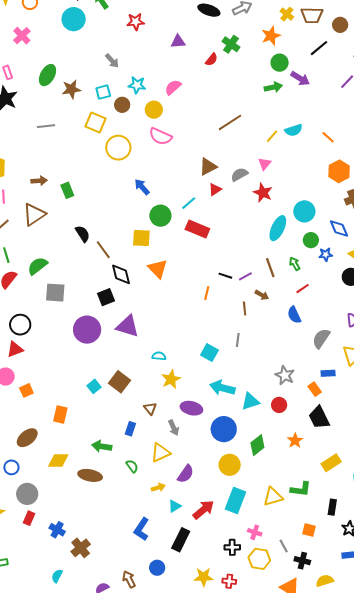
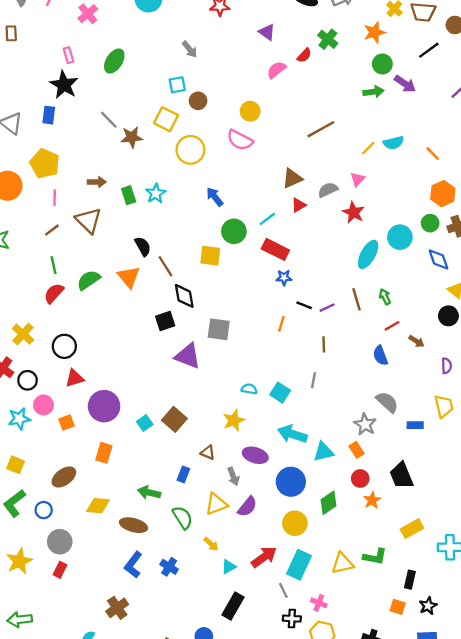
purple triangle: (178, 42) -> (267, 32), turned 35
cyan star: (137, 85) -> (156, 193), moved, turned 30
pink semicircle: (173, 87) -> (276, 70), moved
brown star: (71, 89) -> (132, 137), moved
yellow circle: (154, 110) -> (250, 111), moved
gray line: (46, 126) -> (109, 120), turned 48
brown triangle: (34, 214) -> (88, 220), turned -45
green circle: (311, 240) -> (430, 223), moved
blue star: (326, 254) -> (284, 278), moved
orange triangle: (158, 269) -> (129, 277), moved
gray square: (55, 293) -> (219, 329), moved
brown arrow: (262, 295) -> (416, 341), moved
purple circle: (87, 330) -> (104, 406), moved
gray semicircle: (321, 338) -> (387, 402), moved, turned 95
red triangle: (15, 349) -> (75, 378), moved
cyan semicircle: (159, 356) -> (249, 389), moved
orange rectangle: (315, 389) -> (356, 450), moved
red circle: (279, 405) -> (360, 478), moved
brown triangle: (150, 409) -> (208, 453), turned -32
green semicircle: (132, 466) -> (183, 518), size x1.5
purple semicircle: (186, 474) -> (247, 507), moved
yellow arrow: (158, 488) -> (211, 544), turned 56
red arrow: (203, 510) -> (264, 557), moved
blue L-shape: (142, 529) -> (133, 565), moved
blue cross: (57, 530) -> (169, 567), moved
orange square: (309, 530) -> (398, 607), moved
gray line: (284, 546) -> (283, 590), moved

